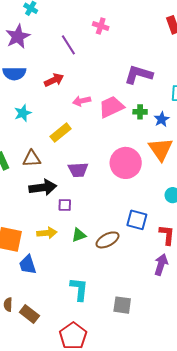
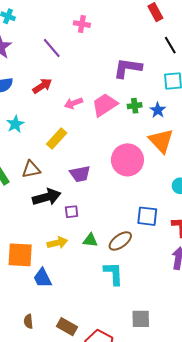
green triangle: (79, 235) -> (90, 240), turned 35
cyan L-shape: (79, 289) -> (113, 274), moved
gray square: (122, 305) -> (141, 319), moved
brown rectangle: (29, 314) -> (67, 327), moved

